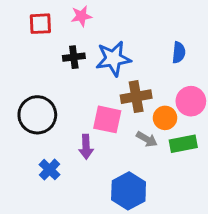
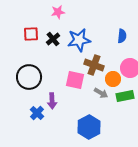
red square: (40, 24) -> (31, 34), moved
black cross: (74, 57) -> (53, 39), turned -32
brown cross: (136, 97) -> (94, 65), turned 30
purple arrow: (86, 147) -> (52, 101), moved

